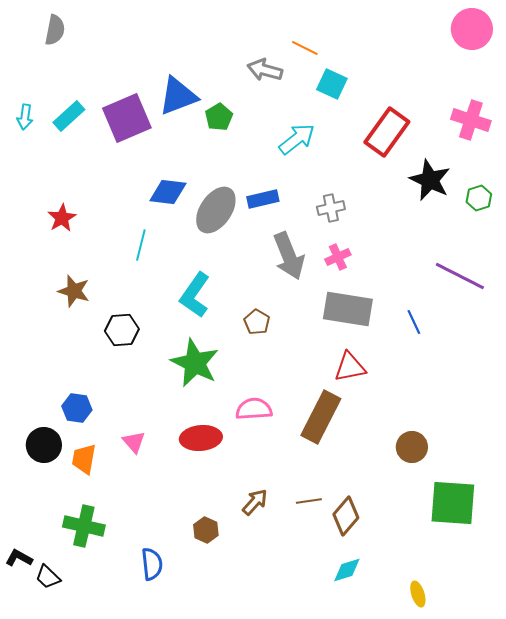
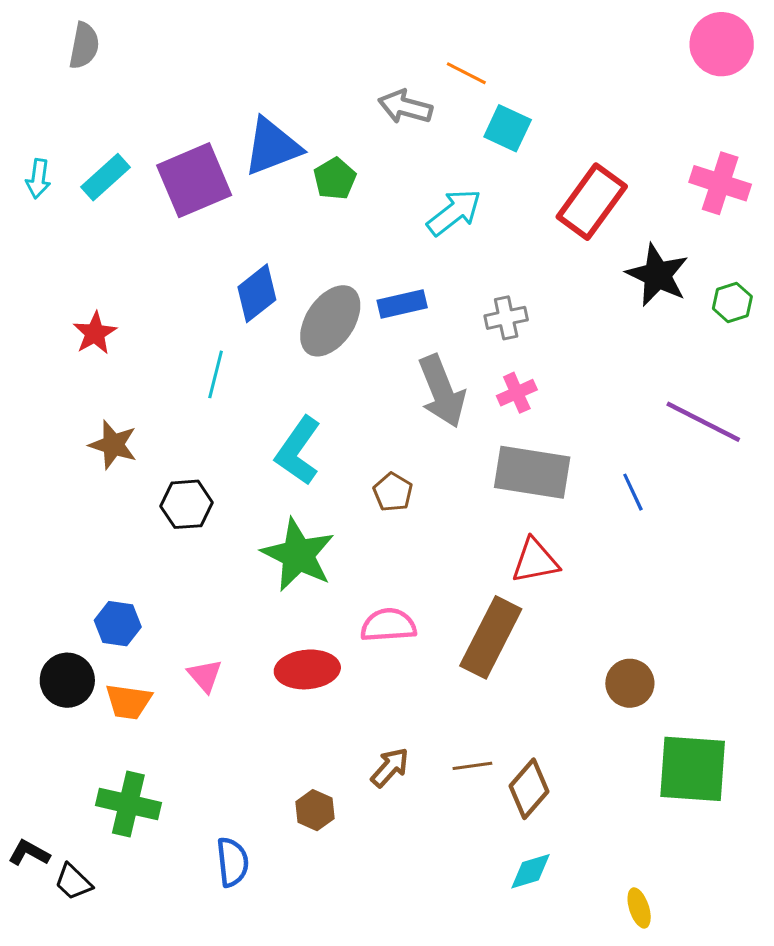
blue diamond: (168, 192) -> (257, 293), turned -45
orange trapezoid: (84, 459) -> (128, 702), turned -92

